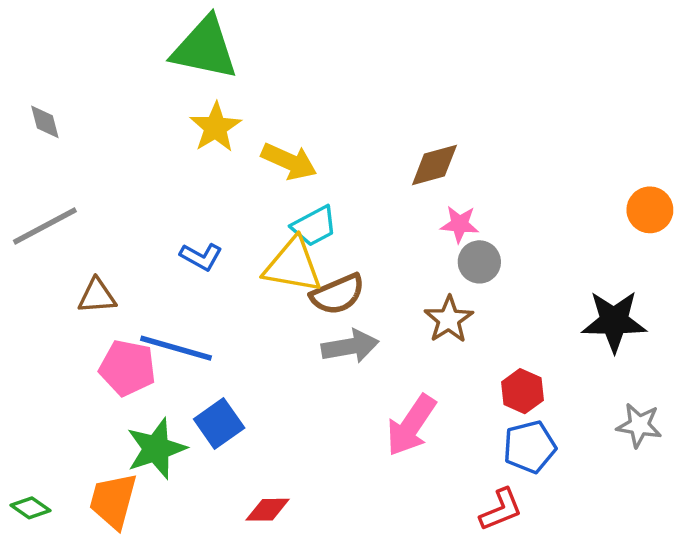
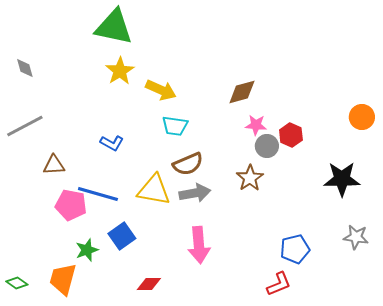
cyan trapezoid: (314, 226) -> (175, 126), turned 36
yellow triangle: (293, 266) -> (154, 190), moved
red hexagon: (522, 391) -> (291, 135), moved
pink arrow: (411, 425) -> (199, 245), moved, turned -39
green star: (156, 449) -> (87, 250), size x0.7

